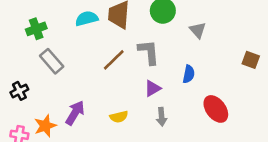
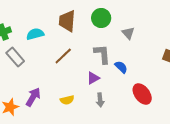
cyan semicircle: (87, 19) -> (35, 34), moved
gray L-shape: (149, 52) -> (102, 54), moved
blue semicircle: (189, 74) -> (121, 67), turned -56

